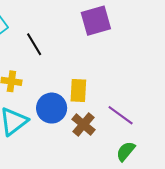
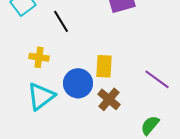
purple line: (121, 115) -> (157, 79), moved

